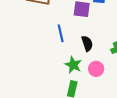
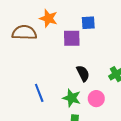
blue line: (61, 33) -> (39, 93), moved

